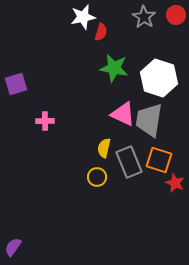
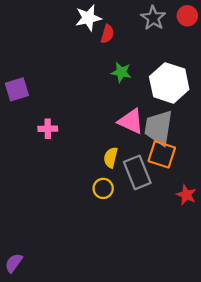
green star: (114, 68) -> (121, 72), size x0.7
orange square: (159, 160) -> (162, 154), moved

